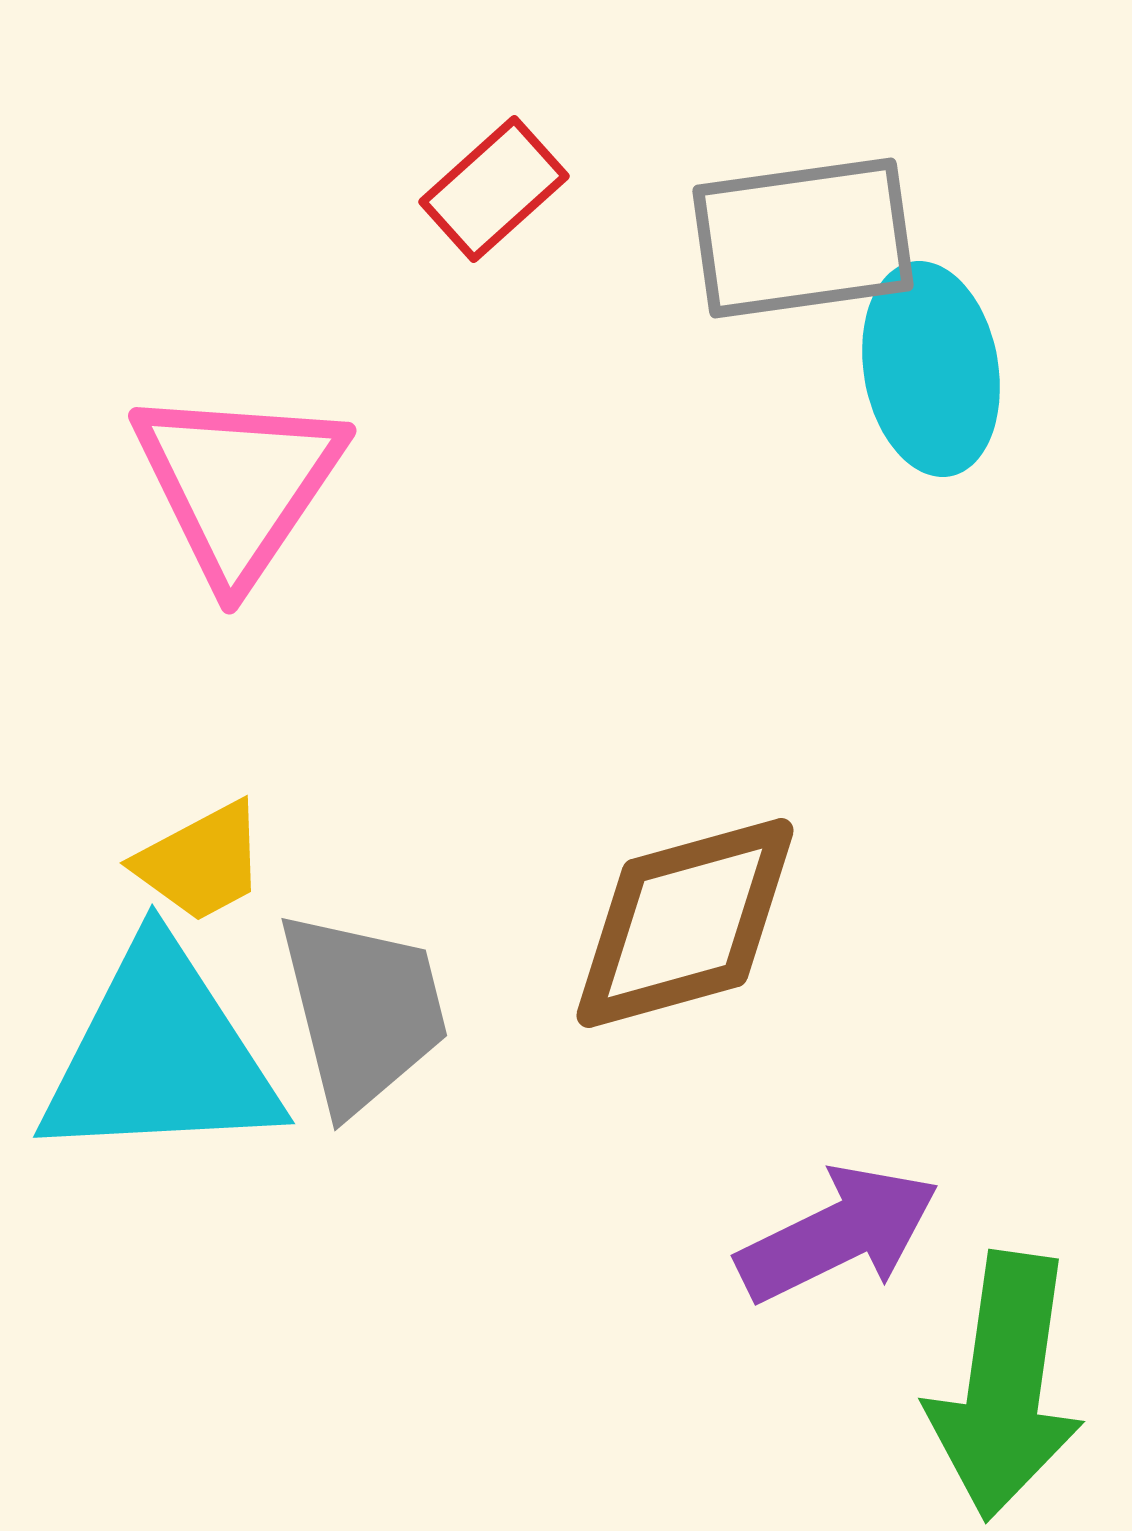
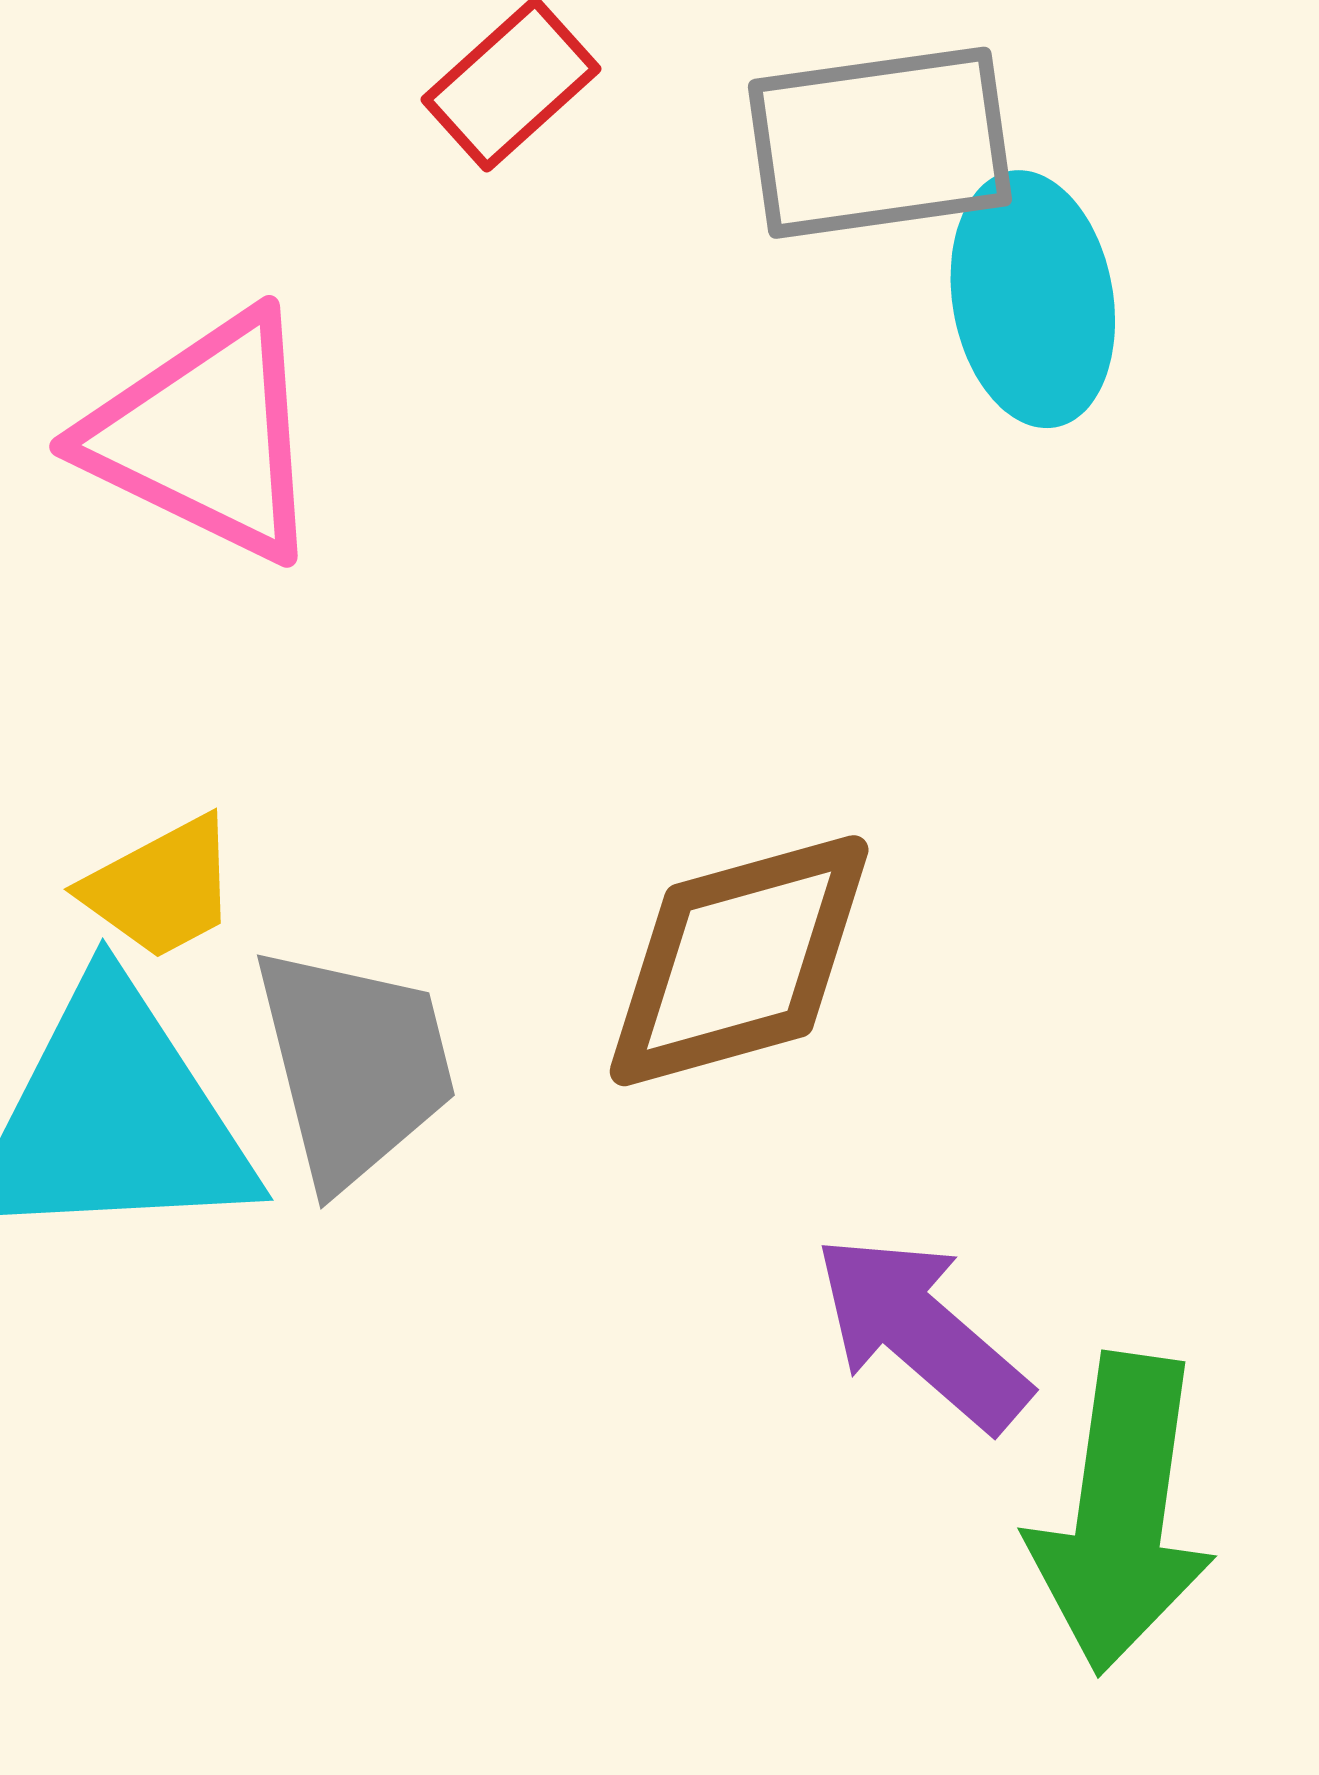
pink triangle: (238, 484) -> (205, 436), turned -38
purple arrow: (838, 1234) -> (922, 1332), turned -113

